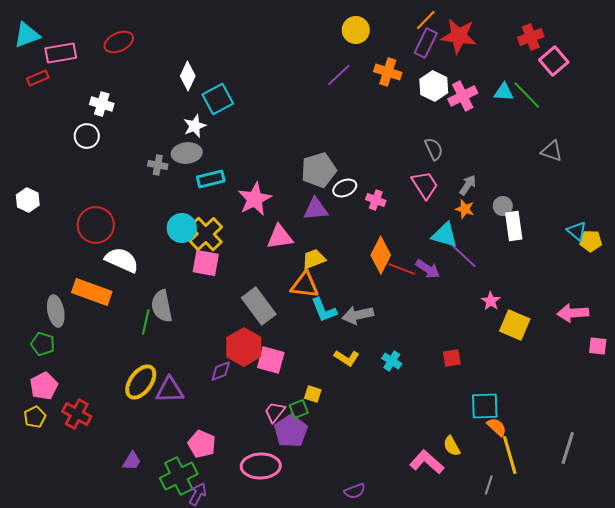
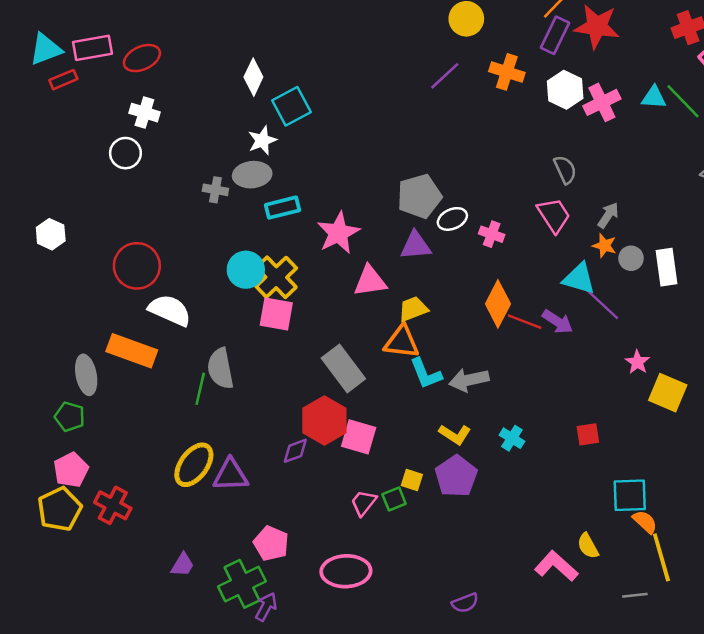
cyan triangle: (27, 35) -> (46, 49), moved
red ellipse: (119, 42) -> (142, 58), moved
gray circle: (503, 206) -> (631, 258), moved
yellow pentagon: (35, 417) -> (60, 509), size x1.6
purple pentagon: (291, 431) -> (456, 476), moved
gray line: (489, 485) -> (635, 595), turned 66

